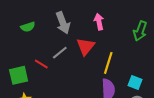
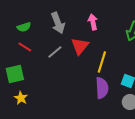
red line: (41, 64) -> (25, 47), moved

